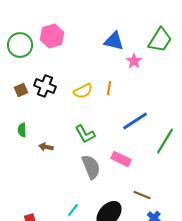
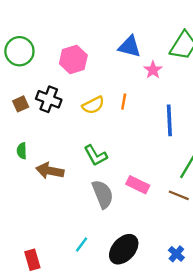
pink hexagon: (52, 36) -> (73, 59), moved
blue line: (135, 121) -> (169, 120), moved, turned -60
brown arrow: (46, 147) -> (50, 171), size x1.6
brown line: (142, 195) -> (179, 195), moved

